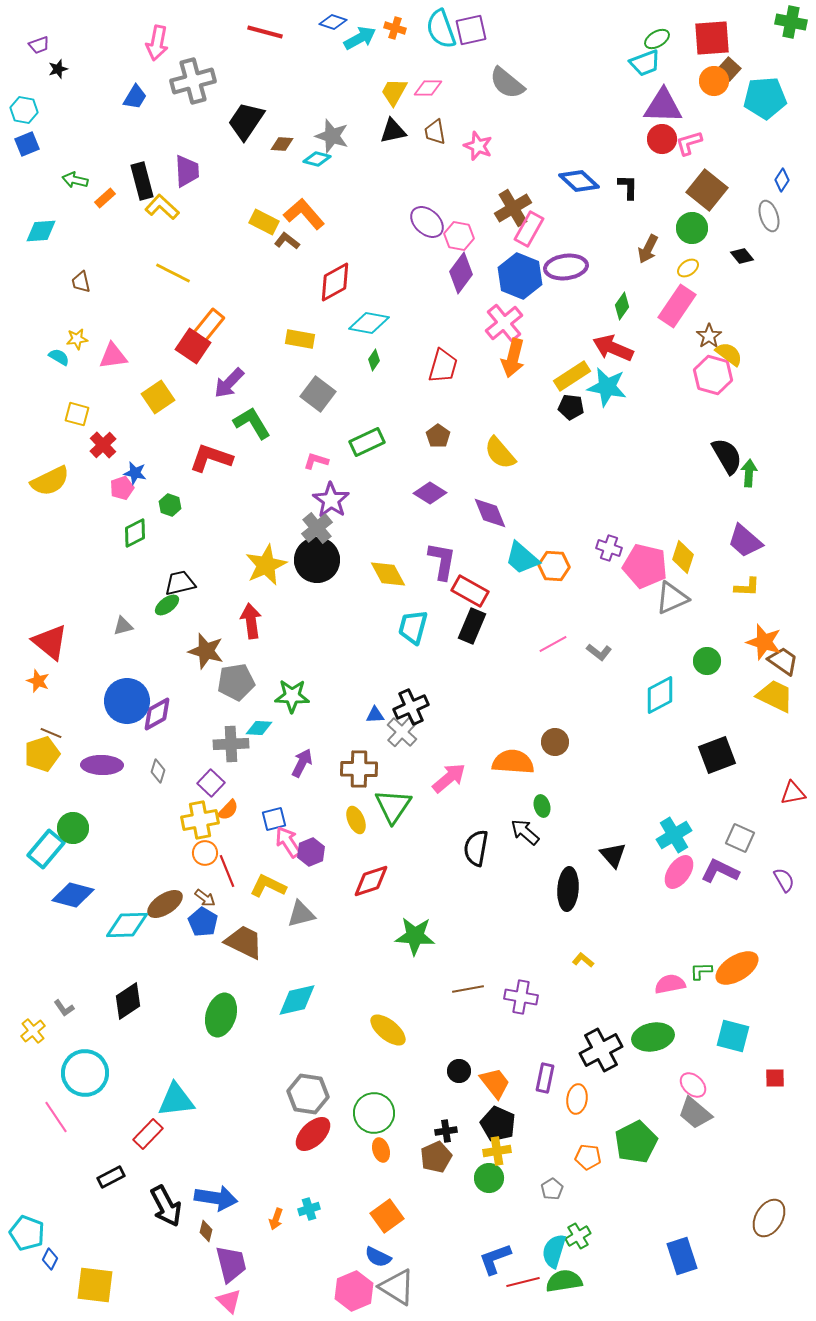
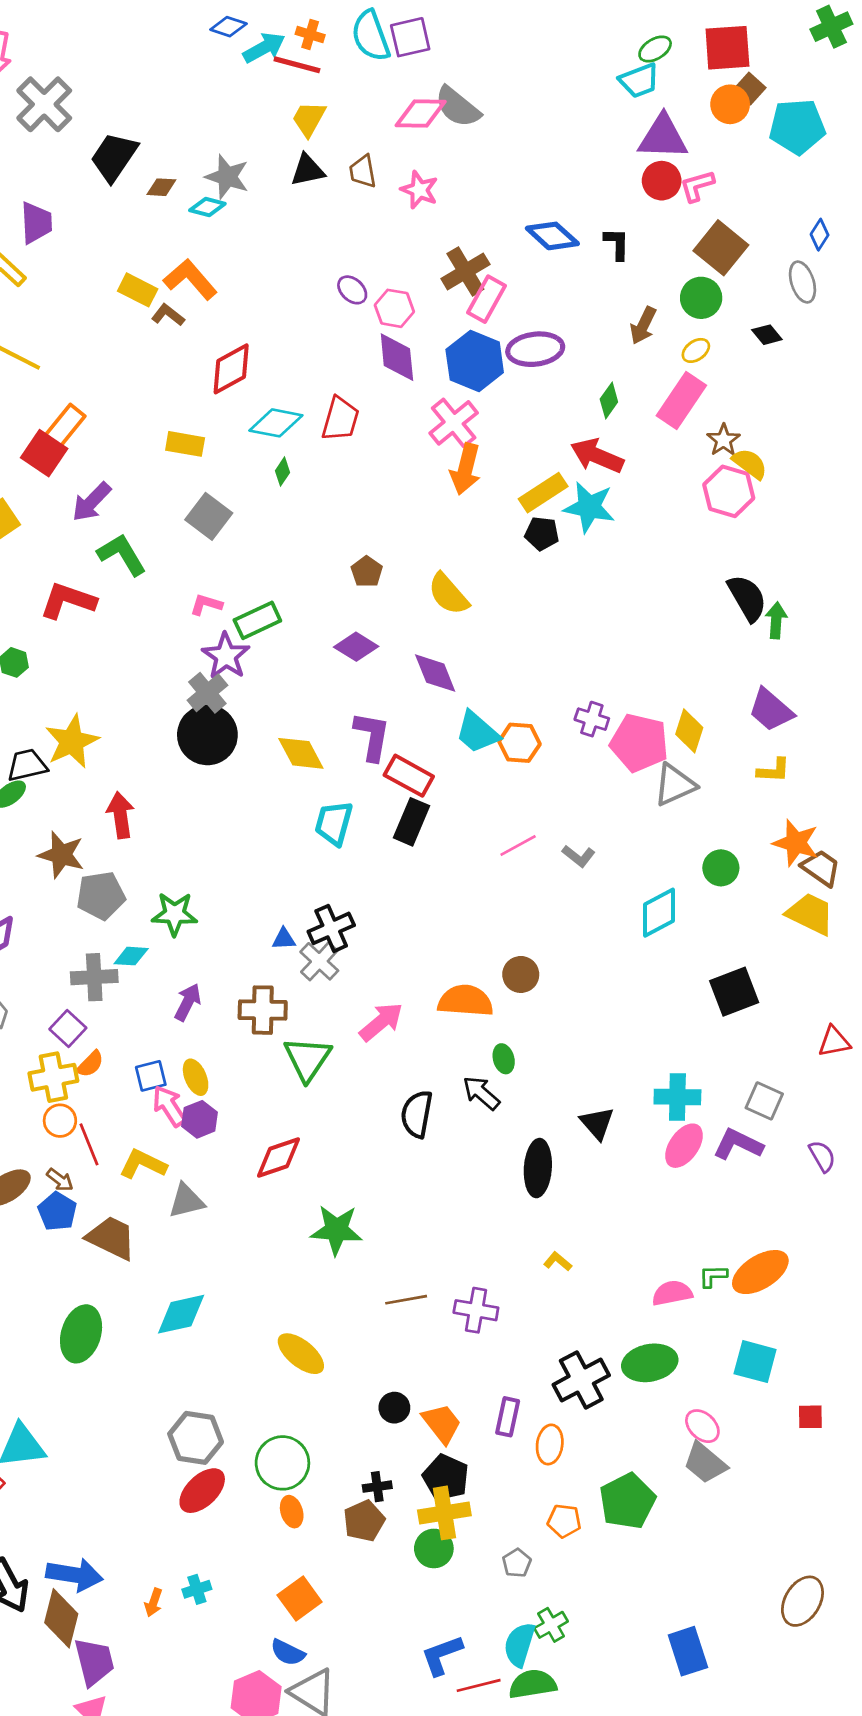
green cross: (791, 22) -> (831, 27), turned -36
red line: (265, 32) -> (297, 65), moved
gray cross: (193, 81) -> (44, 104), turned -30
pink diamond: (428, 88) -> (421, 114), moved, size x1.4
purple ellipse: (427, 222) -> (352, 290), size x0.7
purple diamond: (461, 273) -> (397, 357), turned -42
red trapezoid: (443, 366) -> (340, 419), moved
green rectangle: (367, 442) -> (257, 620), moved
yellow star: (266, 565) -> (72, 741), moved
yellow ellipse: (356, 820) -> (196, 1077), moved
cyan cross: (674, 835) -> (677, 1097), turned 32
yellow cross: (497, 1151) -> (444, 1513), size x1.4
brown diamond: (206, 1231) -> (61, 1618), size x2.0

